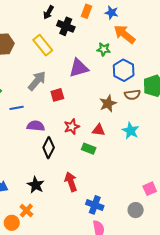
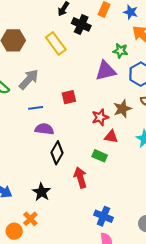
purple triangle: (79, 68) -> (106, 71), moved
gray arrow: (37, 81) -> (29, 79), moved
blue line: (17, 108) -> (36, 108), moved
red star: (72, 127) -> (100, 117), moved
red arrow: (71, 182) -> (80, 178), moved

